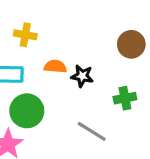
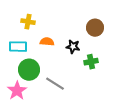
black star: (82, 76) -> (73, 47), moved
gray line: (92, 131) -> (55, 84), moved

